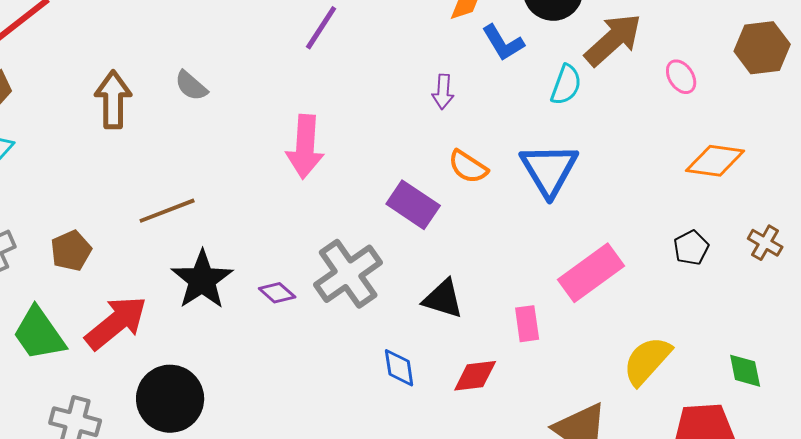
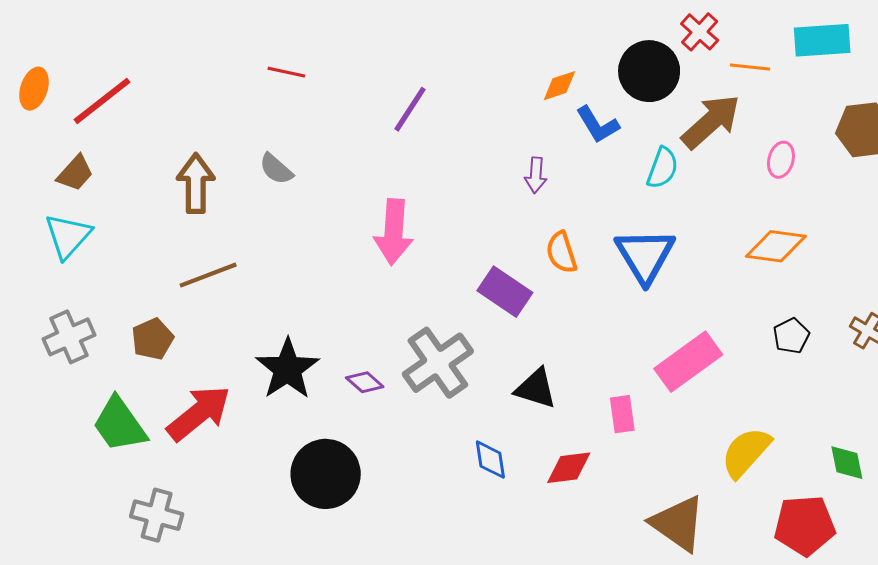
pink ellipse: (681, 77) -> (781, 160), turned 48
orange diamond: (715, 161) -> (776, 246), moved
orange semicircle: (468, 167) -> (562, 252), turned 39
brown line: (167, 211) -> (208, 275), moved
black circle: (170, 399) -> (326, 474), moved

